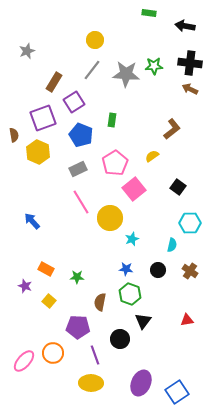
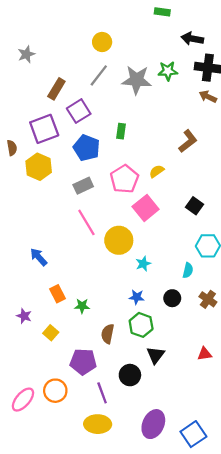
black arrow: (185, 26) -> (192, 39), moved
yellow semicircle: (152, 156) -> (157, 171), moved
blue arrow: (32, 221) -> (39, 257), moved
orange rectangle: (46, 269) -> (58, 294), moved, turned 35

